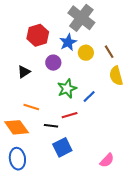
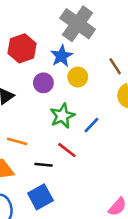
yellow circle: (86, 53) -> (78, 77), moved
red line: (70, 115) -> (67, 150), turned 56
blue square: (62, 147) -> (40, 197), moved

